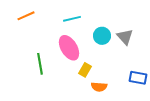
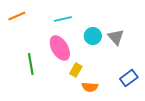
blue rectangle: (138, 78) -> (129, 78), turned -48

